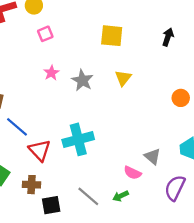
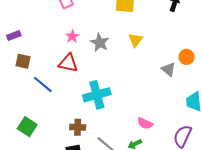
red triangle: (40, 150) -> (68, 63), moved, turned -35
gray triangle: (152, 157) -> (168, 69), moved
brown cross: (32, 185) -> (78, 127), moved

